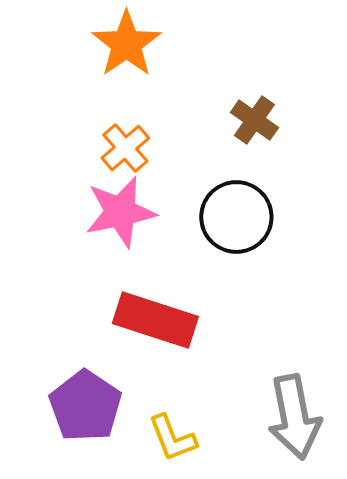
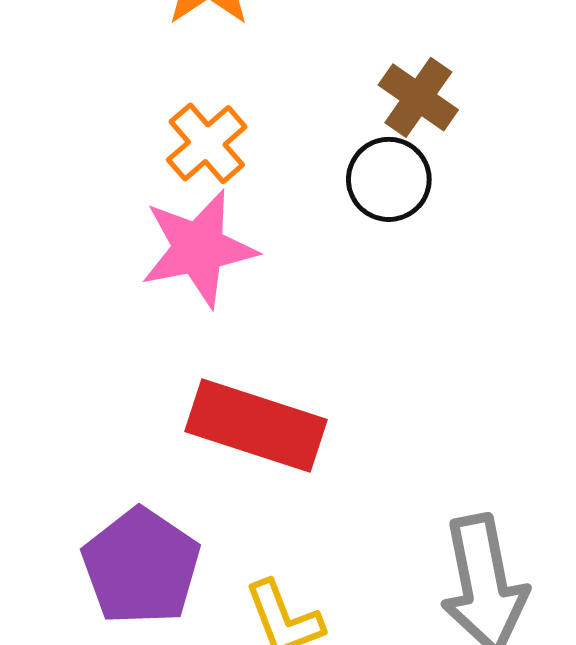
black circle: (236, 217) -> (389, 179), moved, size x0.7

